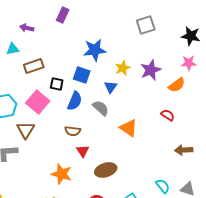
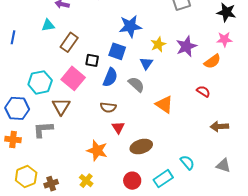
brown rectangle: (34, 66) -> (69, 42), turned -36
cyan semicircle: (163, 186) -> (187, 163), moved

